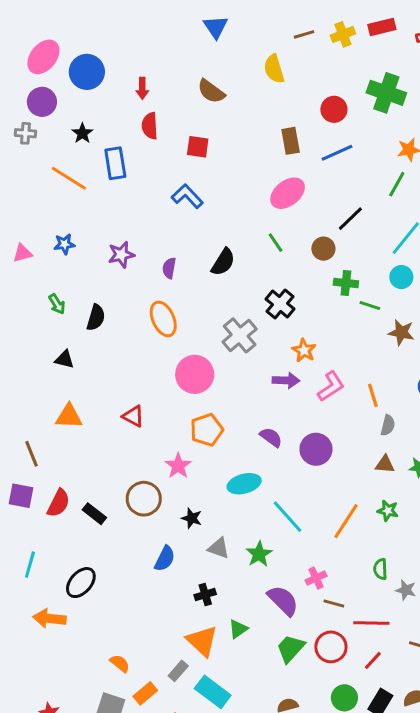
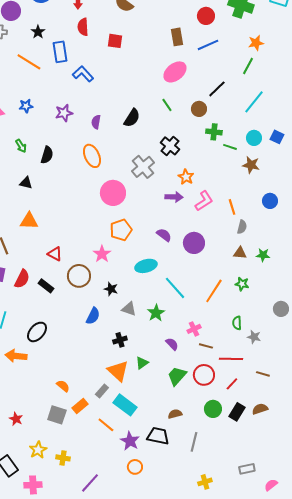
blue L-shape: (187, 196) -> (83, 74), moved
cyan circle: (401, 277) -> (254, 138), moved
red triangle: (133, 416) -> (55, 254), moved
purple semicircle: (283, 601) -> (172, 344), size x0.6

